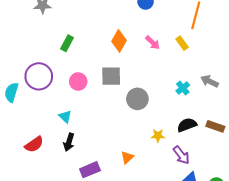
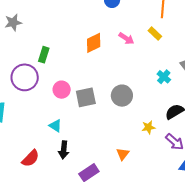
orange diamond: (119, 41) -> (94, 43), turned 45
purple circle: (39, 76) -> (25, 77), moved
gray square: (111, 76) -> (86, 97), moved

